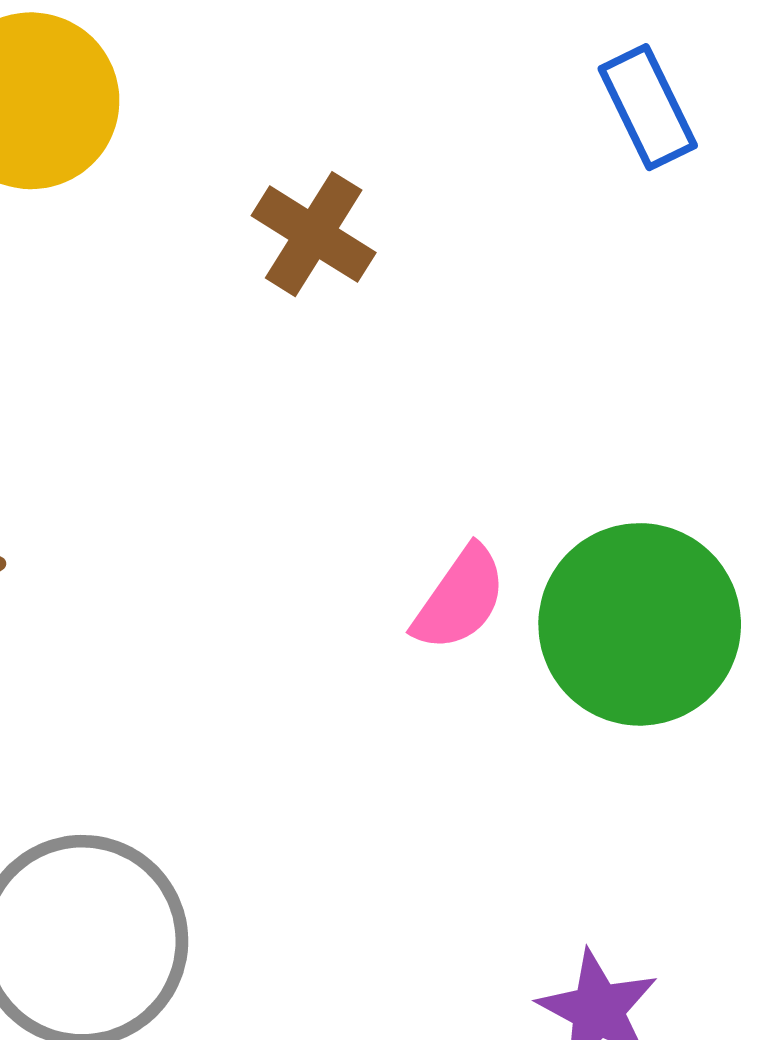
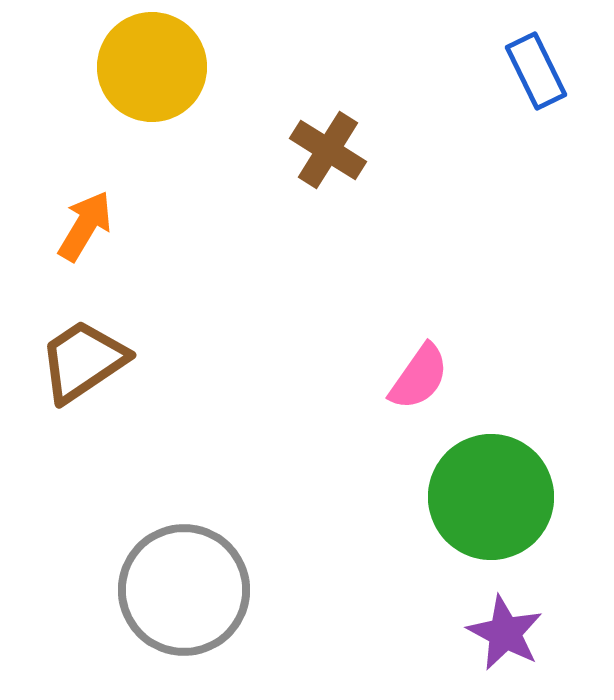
green circle: (640, 624) -> (491, 497), moved

